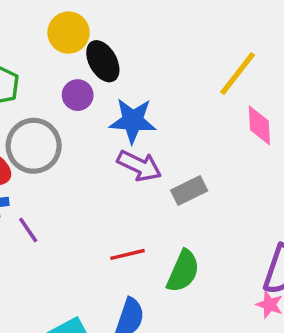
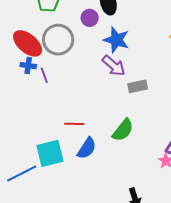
purple line: (28, 230) -> (44, 75), moved
red line: (127, 254) -> (74, 124), moved

